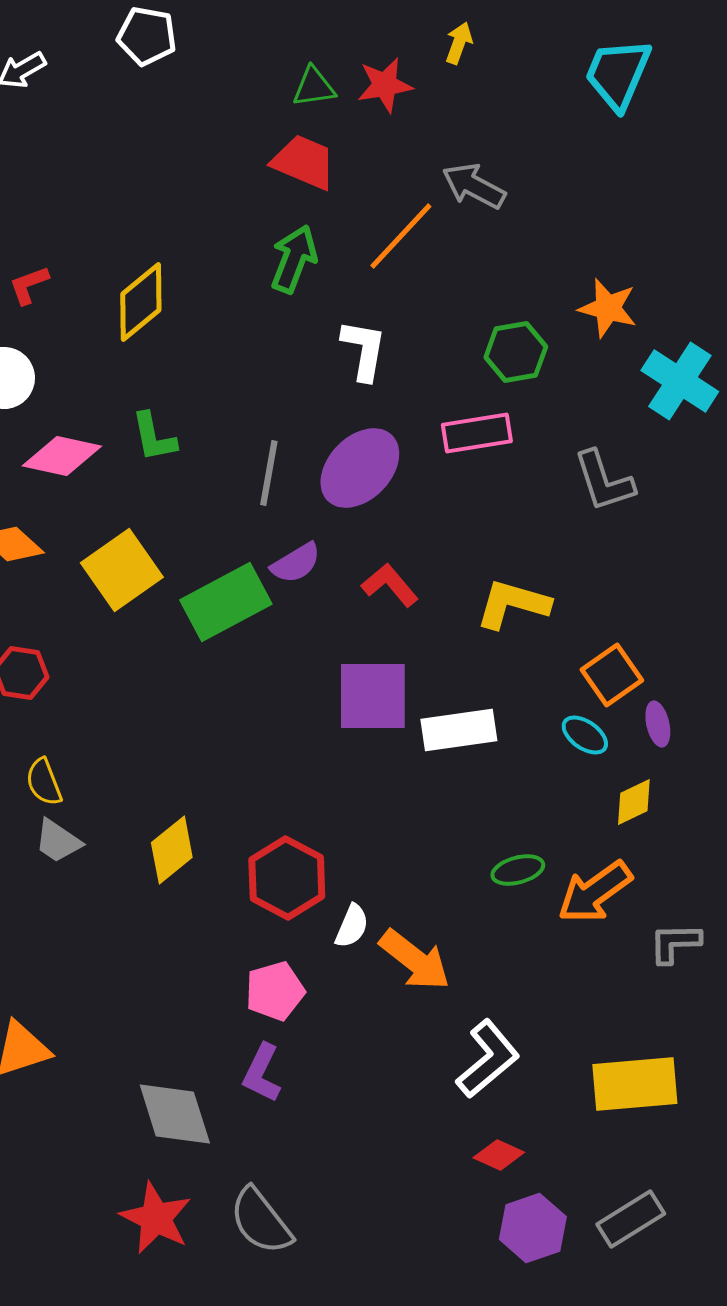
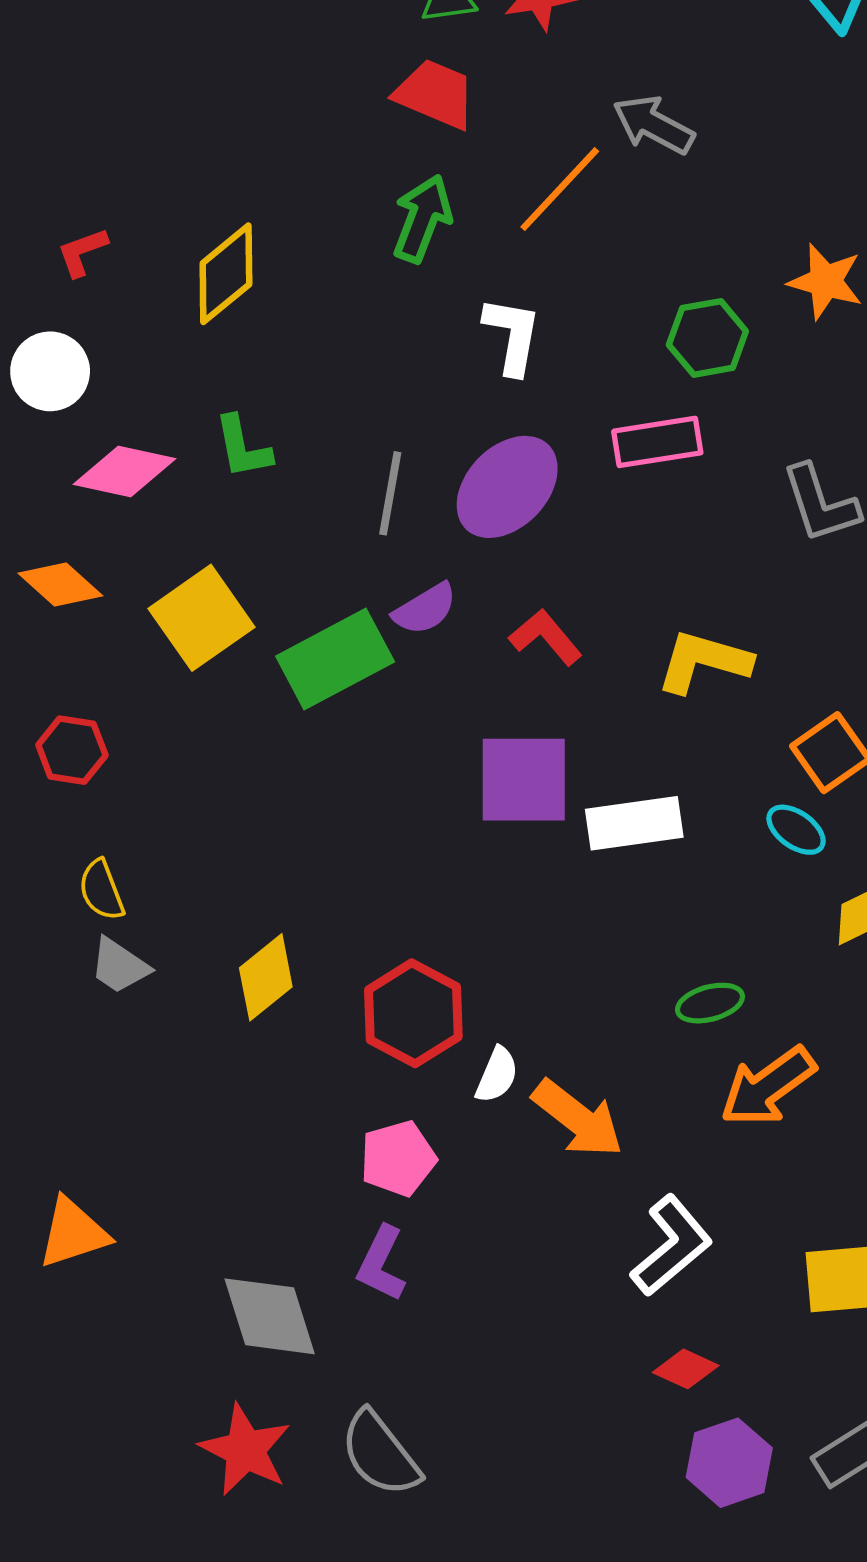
orange arrow: (595, 892) -> (768, 1086), moved

